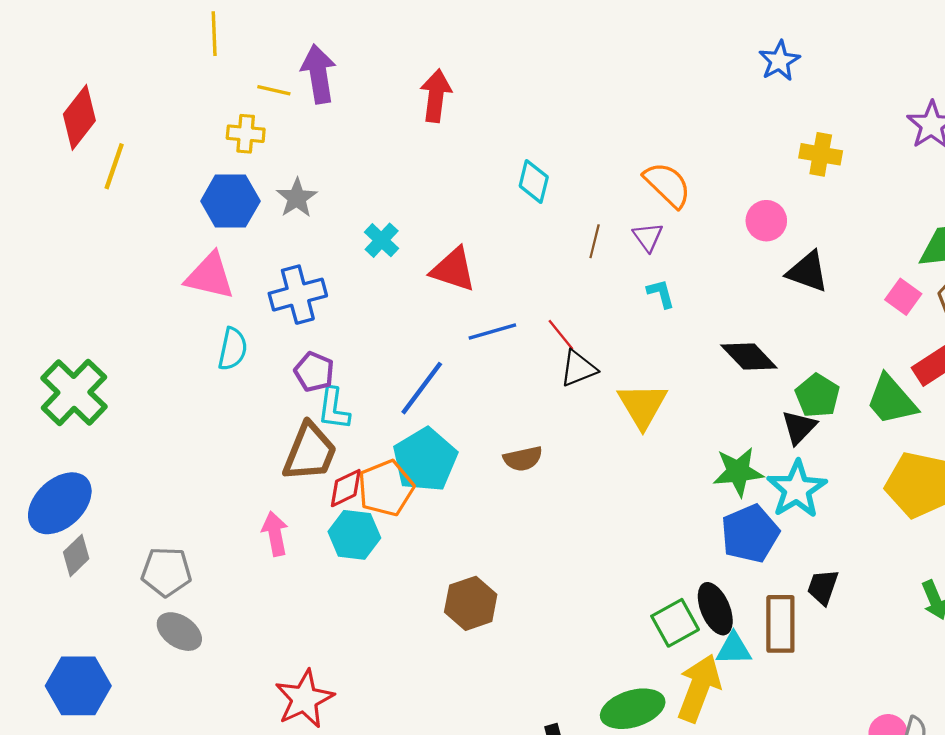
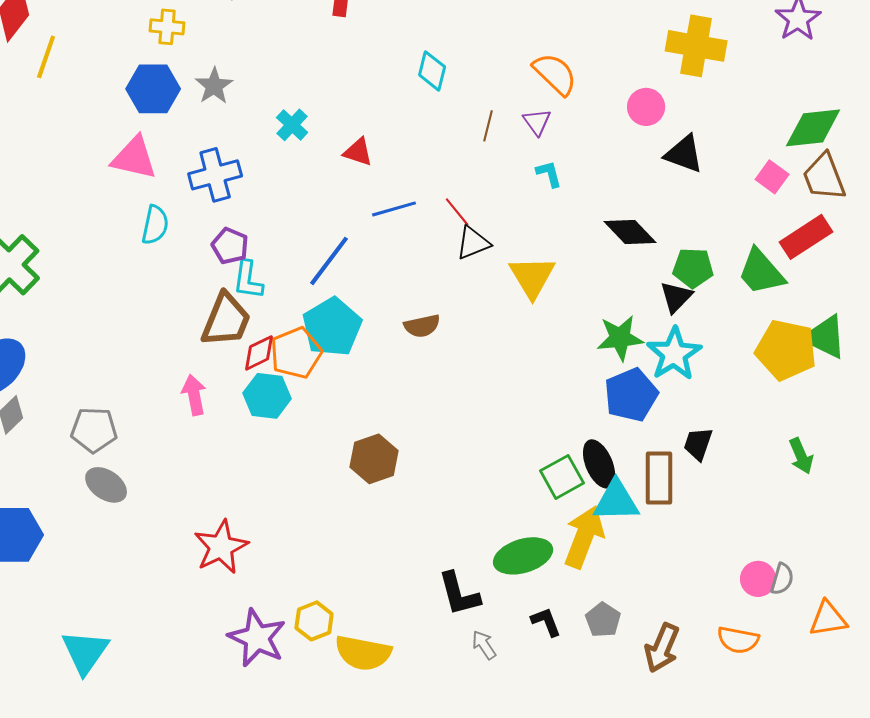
yellow cross: (821, 154) -> (696, 46), size x1.5
red triangle: (453, 270) -> (358, 152), size x0.7
green pentagon: (817, 396) -> (693, 268), turned -30
cyan triangle: (734, 649) -> (616, 501), size x1.4

